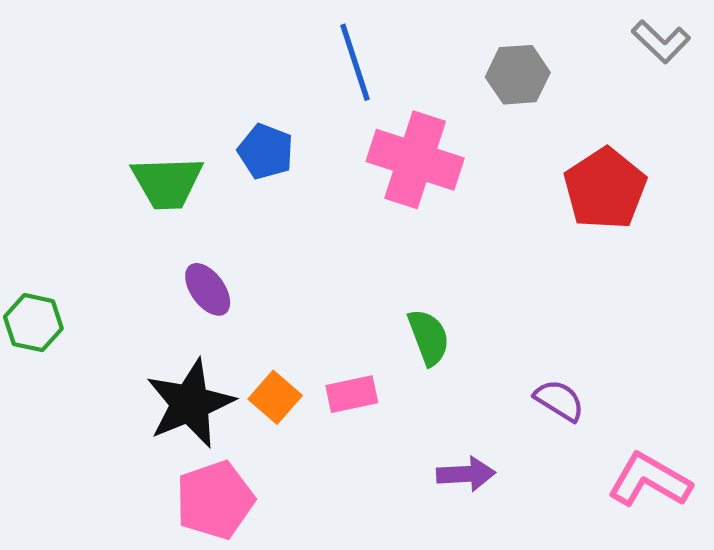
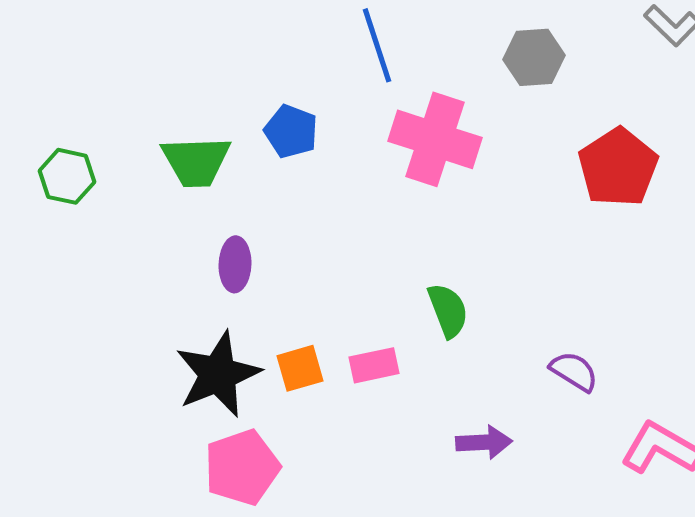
purple ellipse: (208, 289) -> (235, 264), turned 38
green hexagon: (33, 323) -> (67, 176), moved
orange square: (275, 397) -> (300, 368), turned 33

